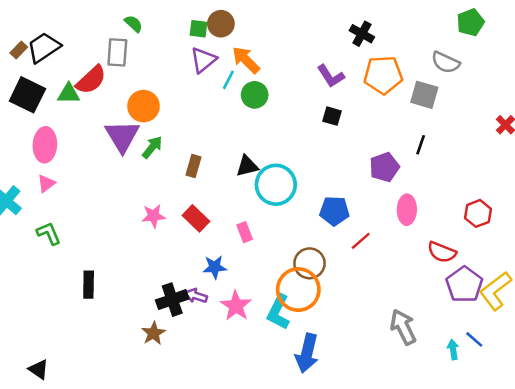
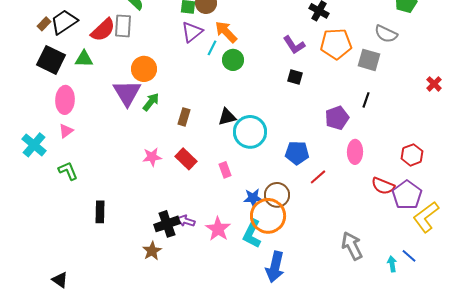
red semicircle: (91, 80) -> (103, 30), moved
blue star: (215, 267) -> (253, 198), moved
purple pentagon: (464, 285) -> (407, 195), moved

